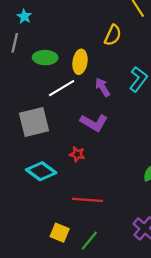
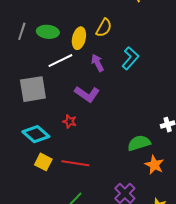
yellow semicircle: (113, 35) -> (104, 28), moved
gray line: (15, 43) -> (22, 31), moved
yellow square: (60, 233) -> (43, 162), moved

